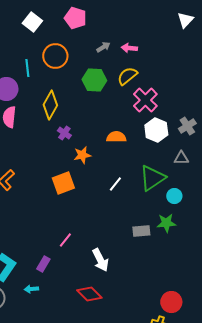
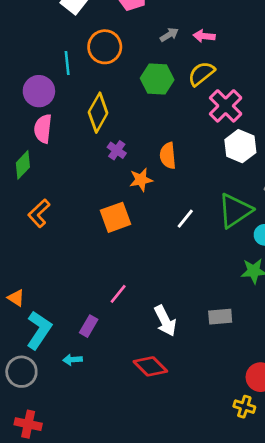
orange semicircle: (116, 137) -> (168, 156), moved, turned -96
gray rectangle: (141, 231) -> (220, 317), moved

